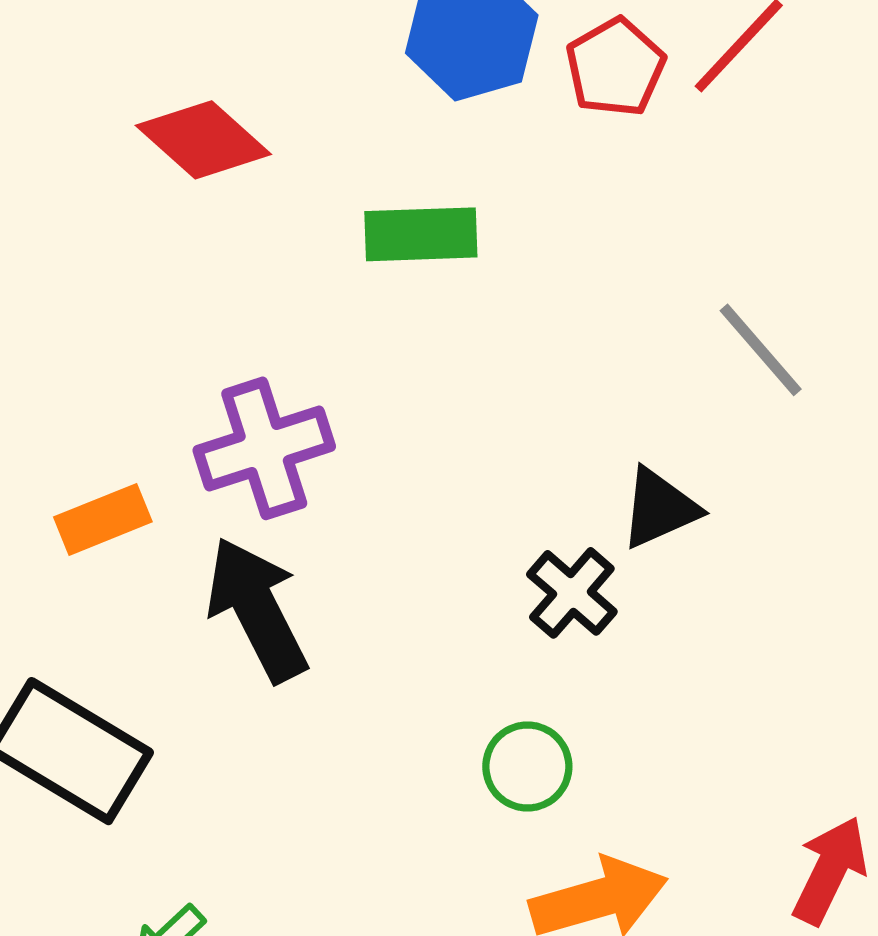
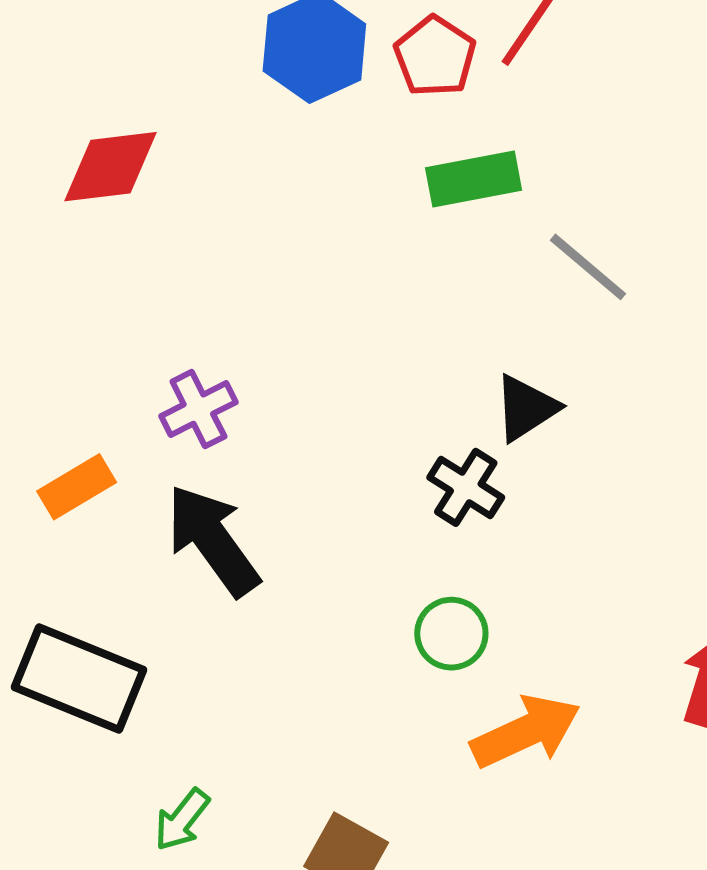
red diamond: (203, 140) -> (110, 167), turned -40
green rectangle: (421, 234) -> (474, 179), moved
purple cross: (264, 448) -> (198, 409), size x0.7

